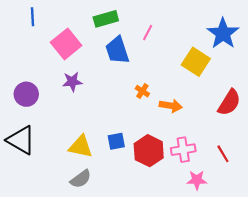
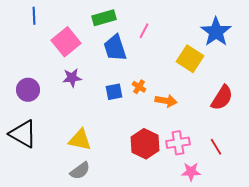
blue square: (116, 141) -> (114, 92), moved

